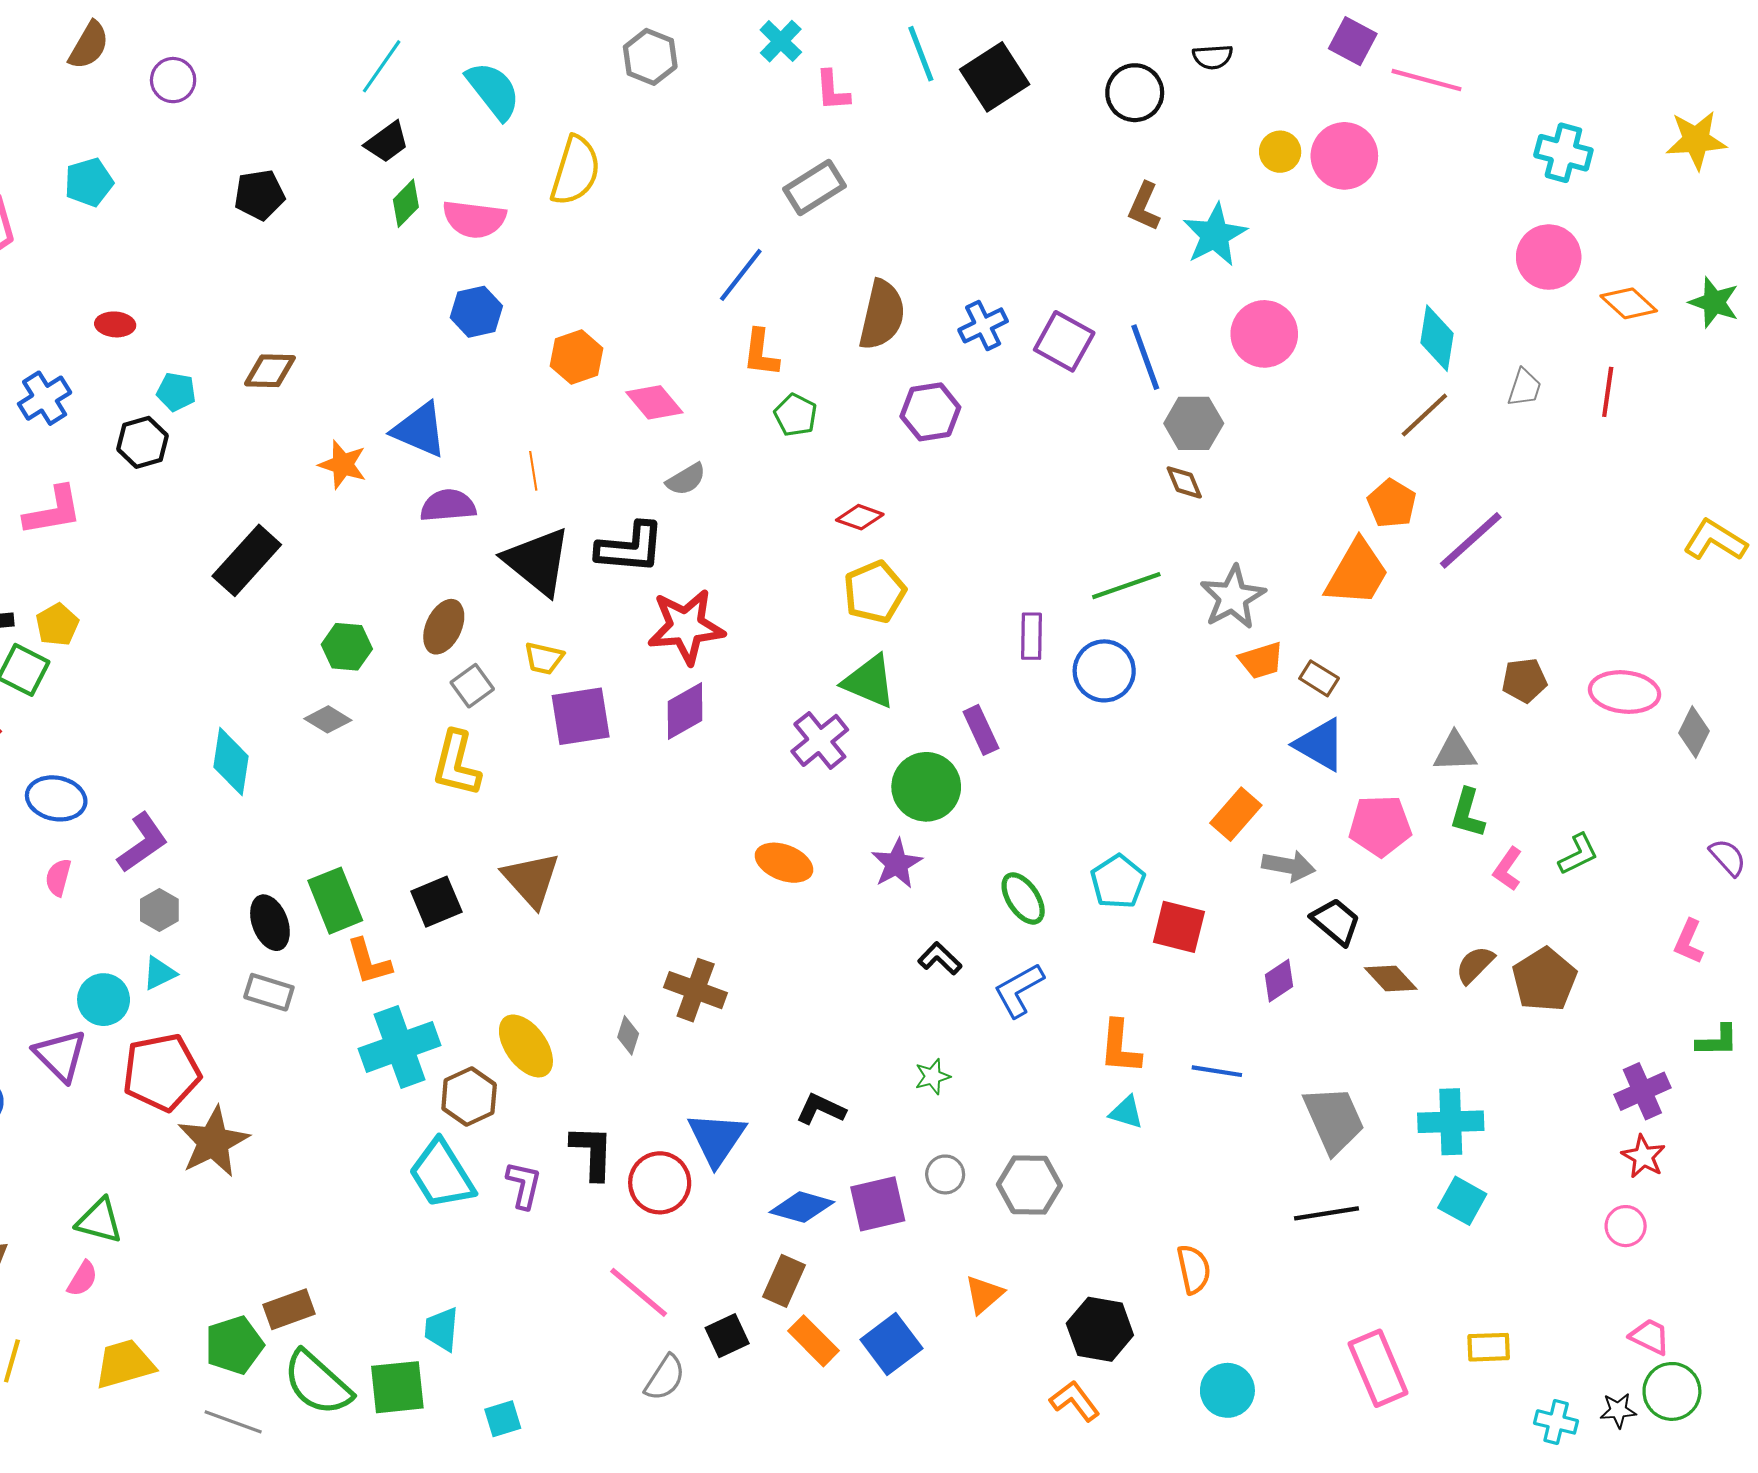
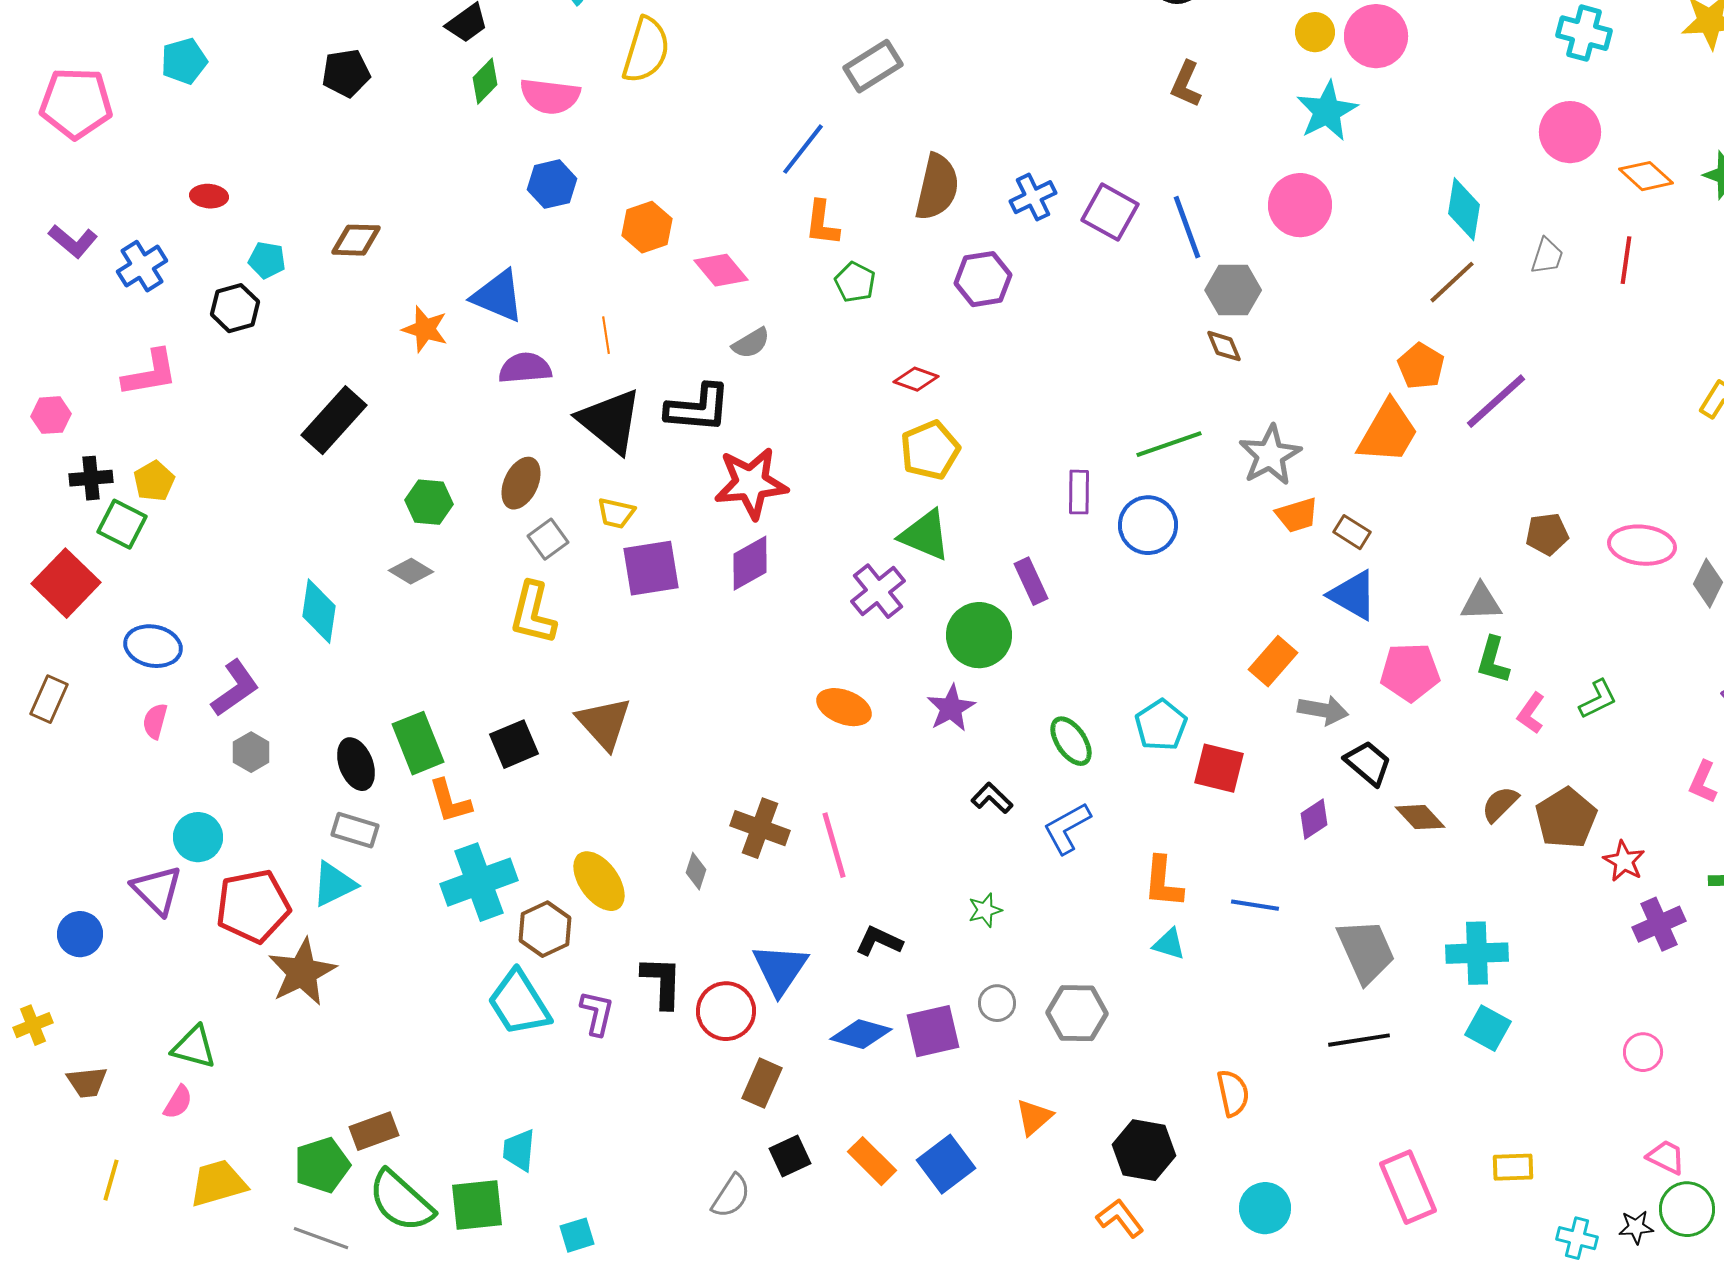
cyan star: (1215, 235) -> (1327, 111), moved
cyan triangle: (159, 973) -> (334, 884), moved, size x1.4
red star: (1643, 1157) -> (1624, 861), moved
brown rectangle: (784, 1281) -> (762, 1083), moved
pink line: (639, 1292) -> (834, 845), moved, turned 34

